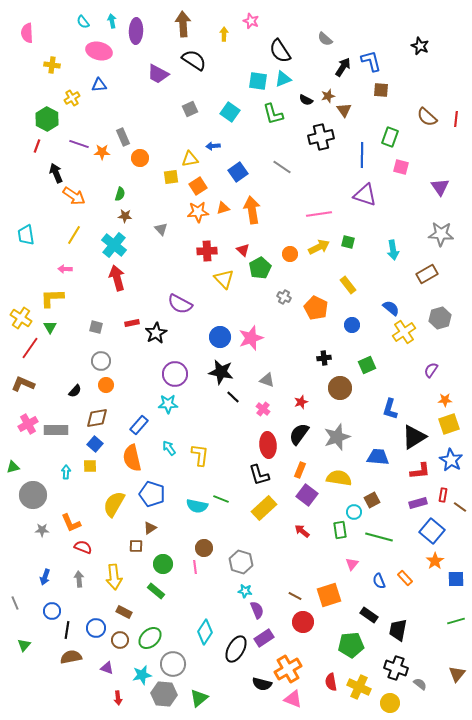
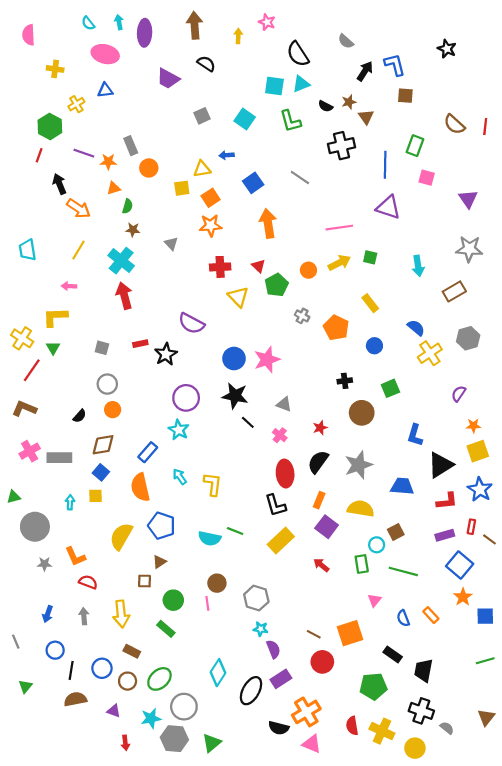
black semicircle: (194, 60) -> (206, 64), size x0.7
orange triangle: (223, 208) -> (114, 188), moved
cyan star: (168, 404) -> (179, 430), turned 30

